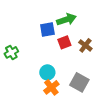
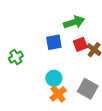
blue square: (47, 29) -> (54, 42), moved
red square: (64, 42) -> (80, 44), moved

